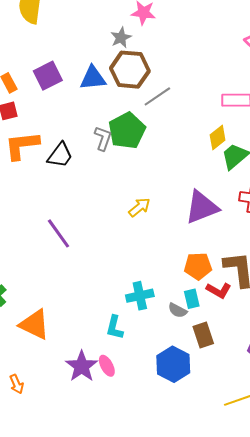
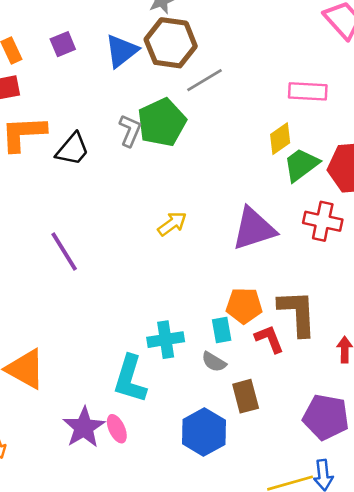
purple square: (48, 76) -> (63, 44), size x0.7
blue triangle: (93, 78) -> (122, 51), turned -36
red L-shape: (219, 290) -> (269, 339), turned -145
cyan rectangle: (192, 299) -> (222, 330), moved
cyan L-shape: (115, 327) -> (130, 379), size x1.5

